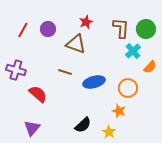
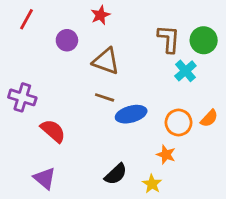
red star: (86, 22) -> (100, 15), moved
red line: (23, 30) -> (26, 19), moved
orange semicircle: (150, 67) -> (209, 118), moved
brown line: (65, 72) -> (105, 97), moved
purple triangle: (32, 128) -> (45, 178), turned -30

